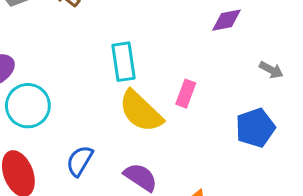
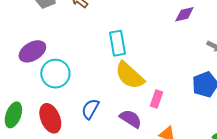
pink rectangle: (186, 94) -> (157, 99), moved

